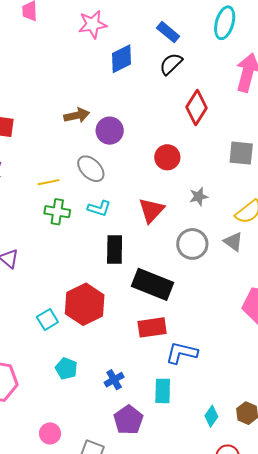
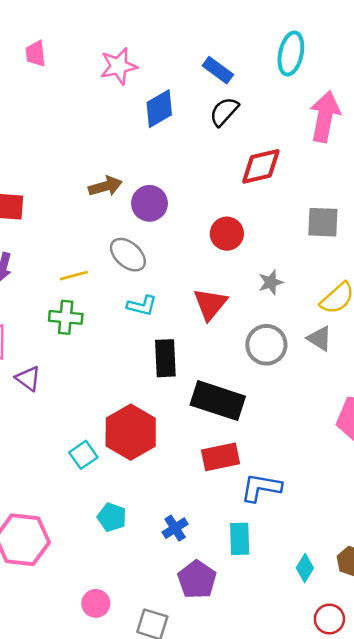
red diamond: (196, 108) -> (261, 166), turned 48
green cross: (57, 212) -> (66, 317), moved

